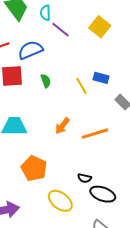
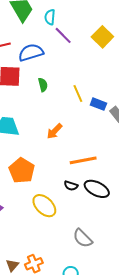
blue rectangle: (101, 78) -> (98, 104), moved
orange line: (95, 134) -> (83, 160), moved
black ellipse: (103, 194) -> (97, 189), moved

